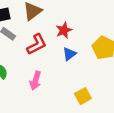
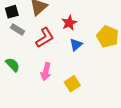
yellow square: (83, 96) -> (72, 84), moved

